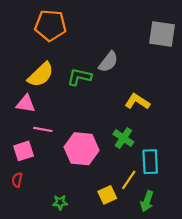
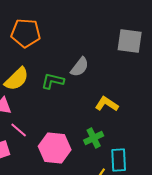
pink line: (43, 129) -> (19, 130), turned 30
green cross: (123, 138) -> (94, 138), turned 30

